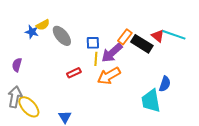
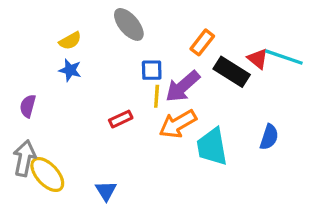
blue star: (32, 32) -> (70, 70), moved
gray ellipse: (62, 36) -> (129, 24), moved
orange rectangle: (125, 37) -> (202, 42), moved
cyan trapezoid: (151, 101) -> (212, 147), moved

